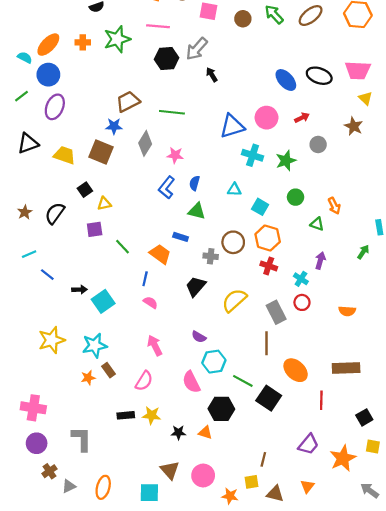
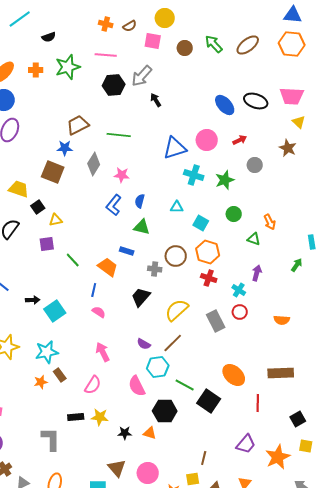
yellow trapezoid: (64, 155) -> (19, 189), moved
brown line: (267, 343) -> (173, 343), moved, turned 45
gray L-shape: (82, 439) -> (51, 439), moved

